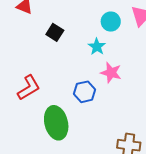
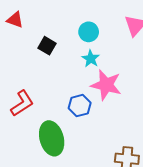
cyan circle: (111, 22) -> (89, 32), moved
pink star: (111, 73) -> (106, 85), size x1.4

